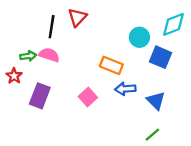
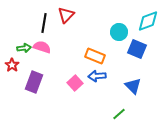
blue arrow: (125, 89) -> (97, 76), moved
green line: (152, 135) -> (119, 114), moved

